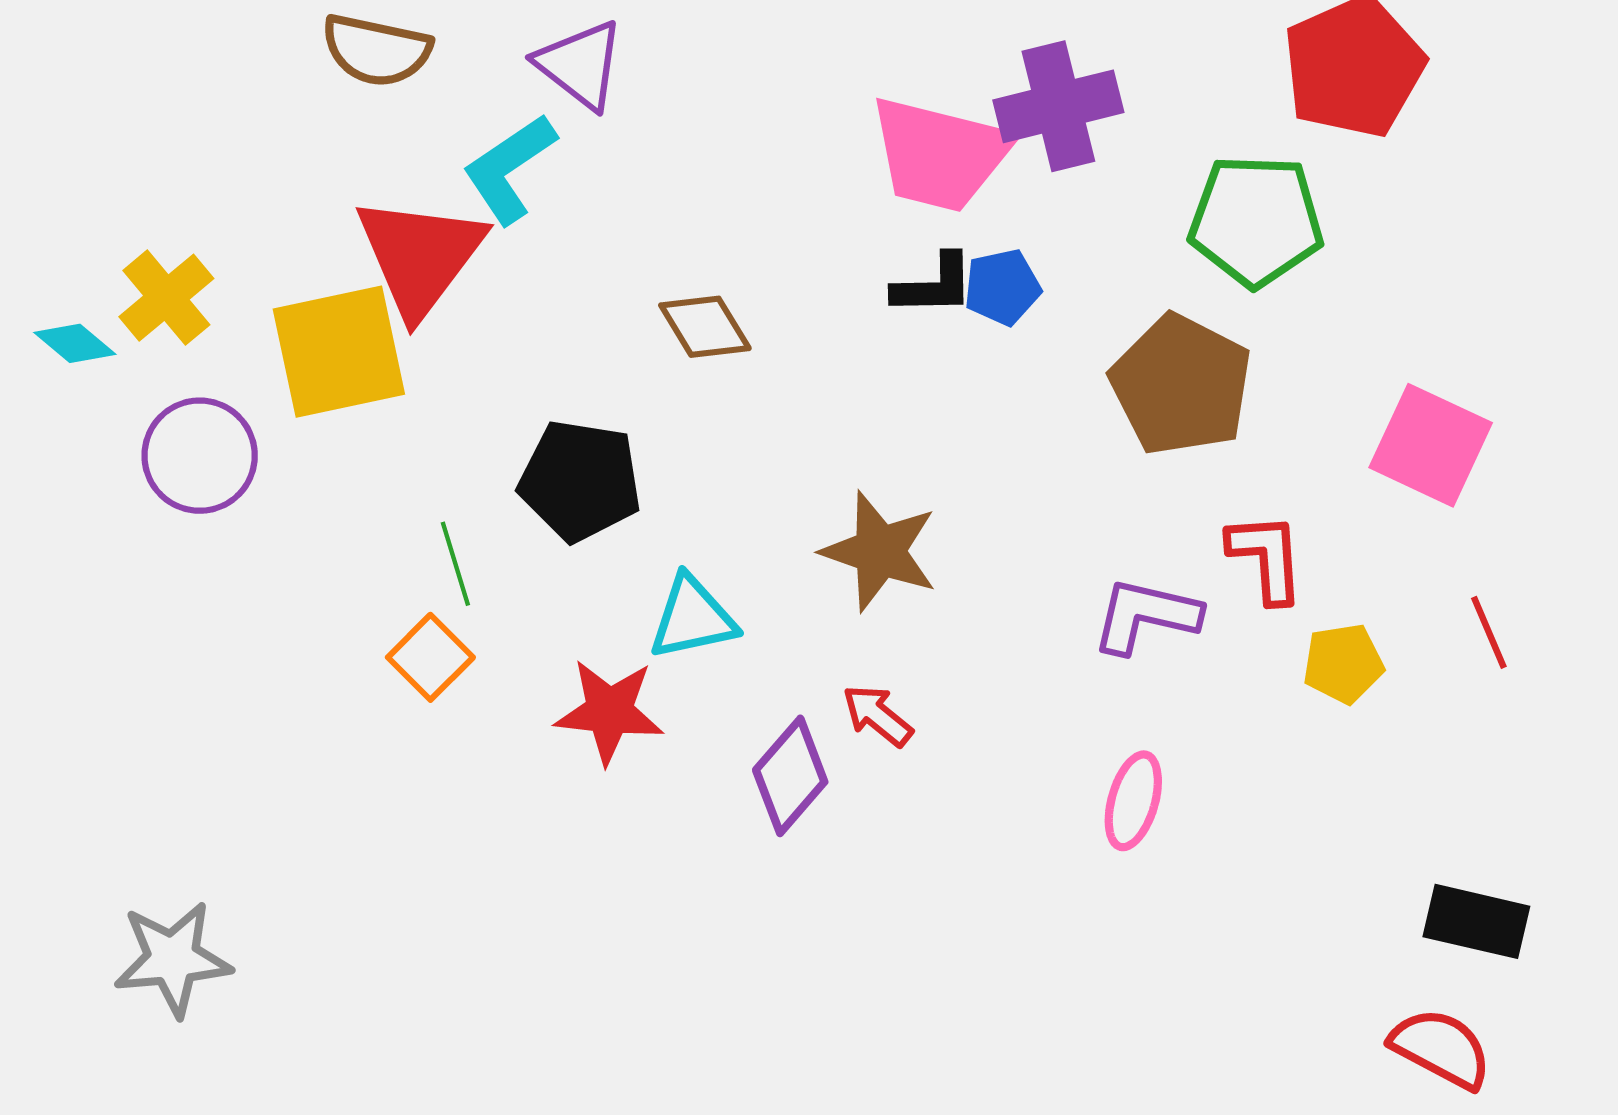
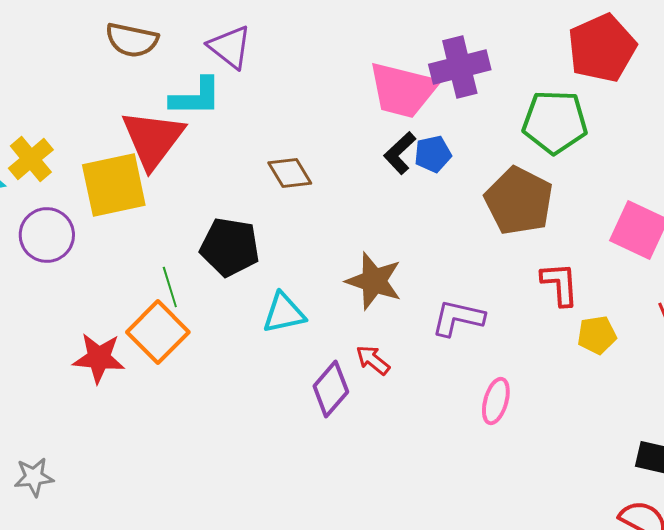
cyan L-shape: (509, 169) -> (196, 97), turned -146
black L-shape: (934, 285) -> (400, 153), turned 138
purple L-shape: (1146, 616) -> (458, 318), moved
orange square: (430, 657) -> (158, 332), size x1.5
red star: (609, 711) -> (99, 358), moved
gray star: (173, 959) -> (34, 477), size x0.7

